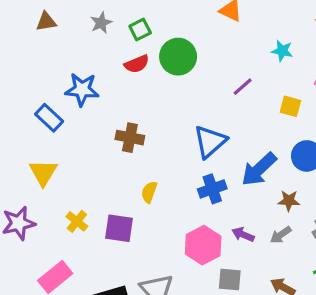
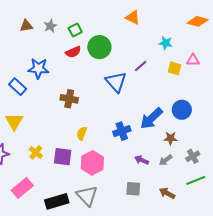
brown triangle: (46, 22) -> (26, 26), moved
yellow square: (290, 106) -> (175, 68), moved
blue triangle: (210, 142) -> (116, 82), moved, turned -30
pink hexagon: (203, 245) -> (92, 163), moved

